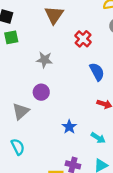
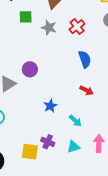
green square: (11, 37) -> (26, 17), moved
gray star: (44, 60) -> (49, 28), moved

